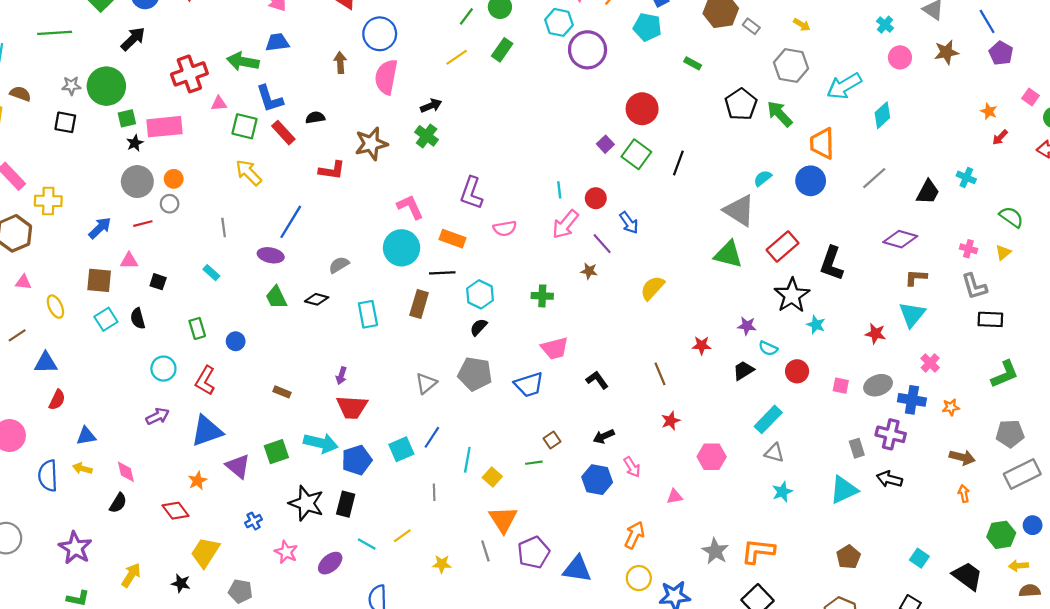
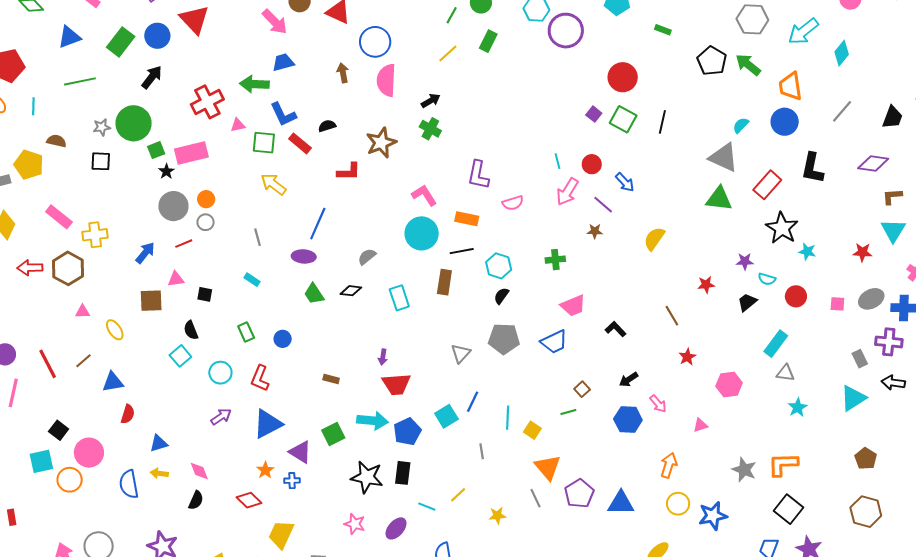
black L-shape: (832, 263) -> (812, 168), moved
cyan square: (106, 319) -> (180, 356), moved
blue cross: (254, 521) -> (292, 481), moved, turned 35

